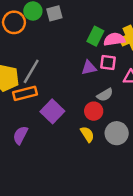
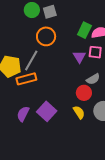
orange circle: (14, 22) -> (46, 36), moved
purple triangle: (89, 68) -> (79, 57), turned -48
purple square: (52, 111) -> (47, 111), moved

